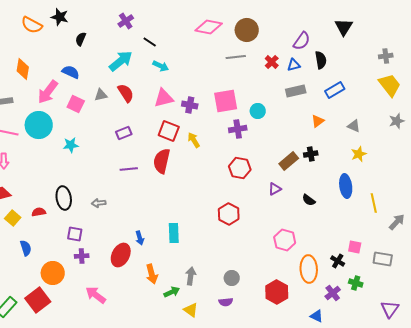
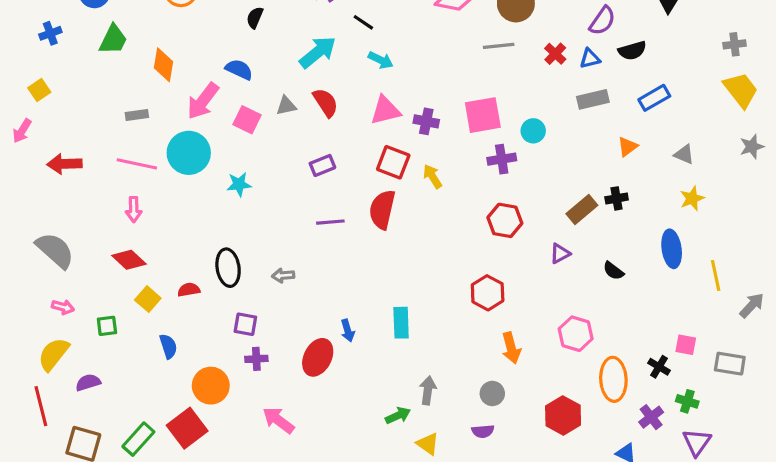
black semicircle: (321, 60) -> (632, 51), turned 84
orange arrow: (152, 274) -> (511, 348), moved
purple triangle: (390, 309) -> (697, 442), moved

